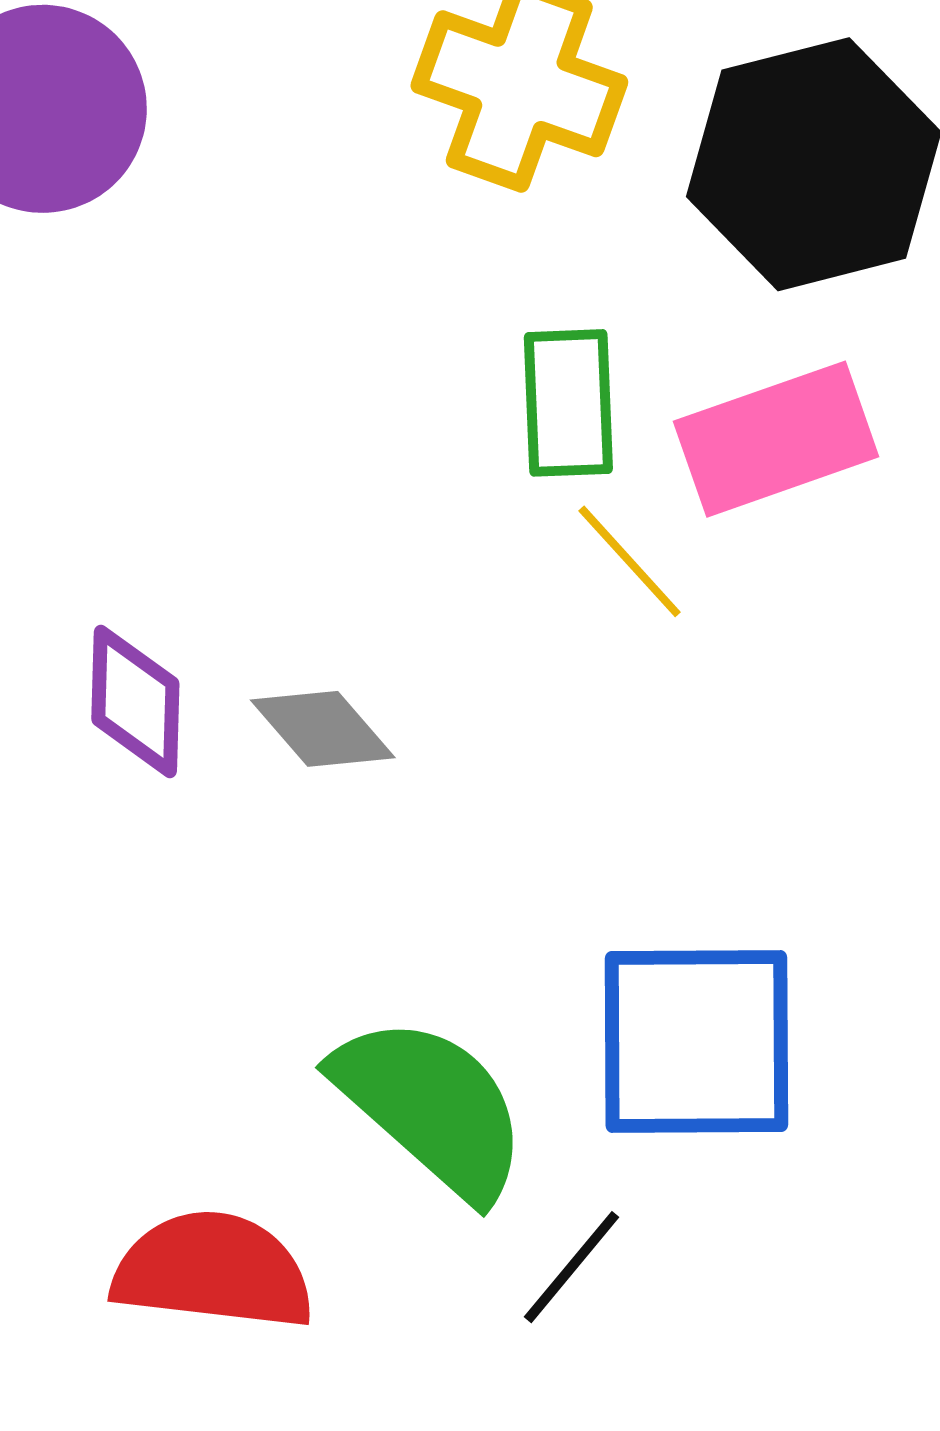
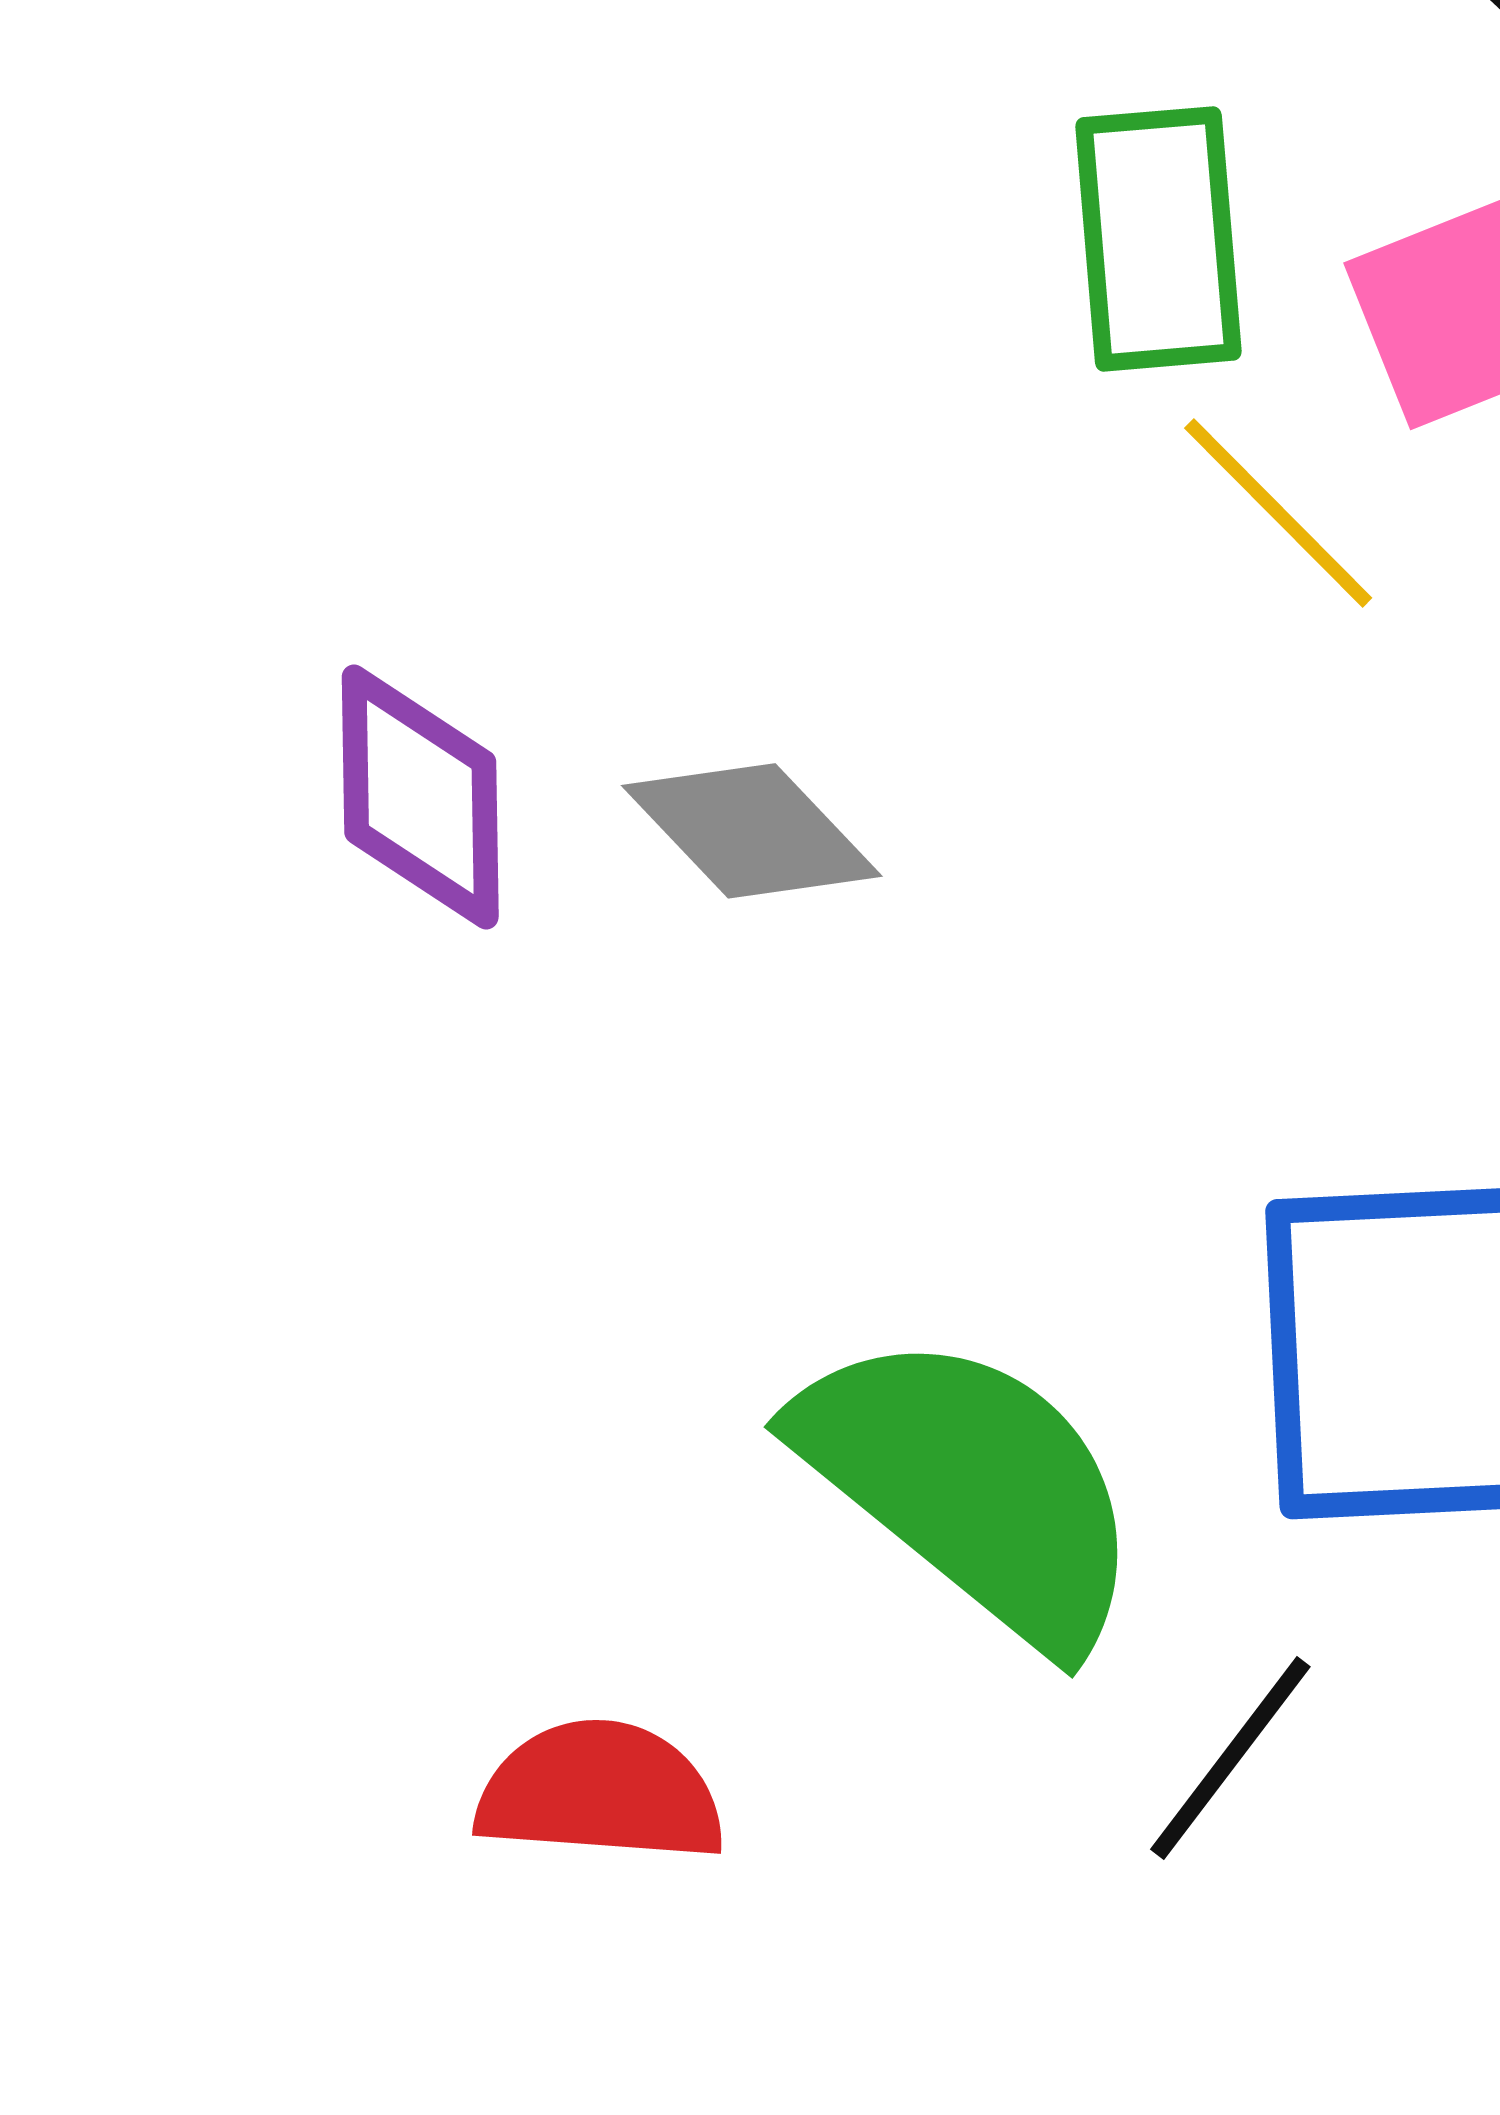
red semicircle: (213, 1271) -> (600, 1792), size x0.7

